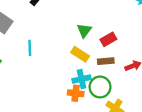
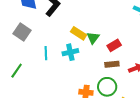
yellow rectangle: (80, 54) -> (79, 33), moved
cyan cross: (82, 79) -> (70, 52), moved

